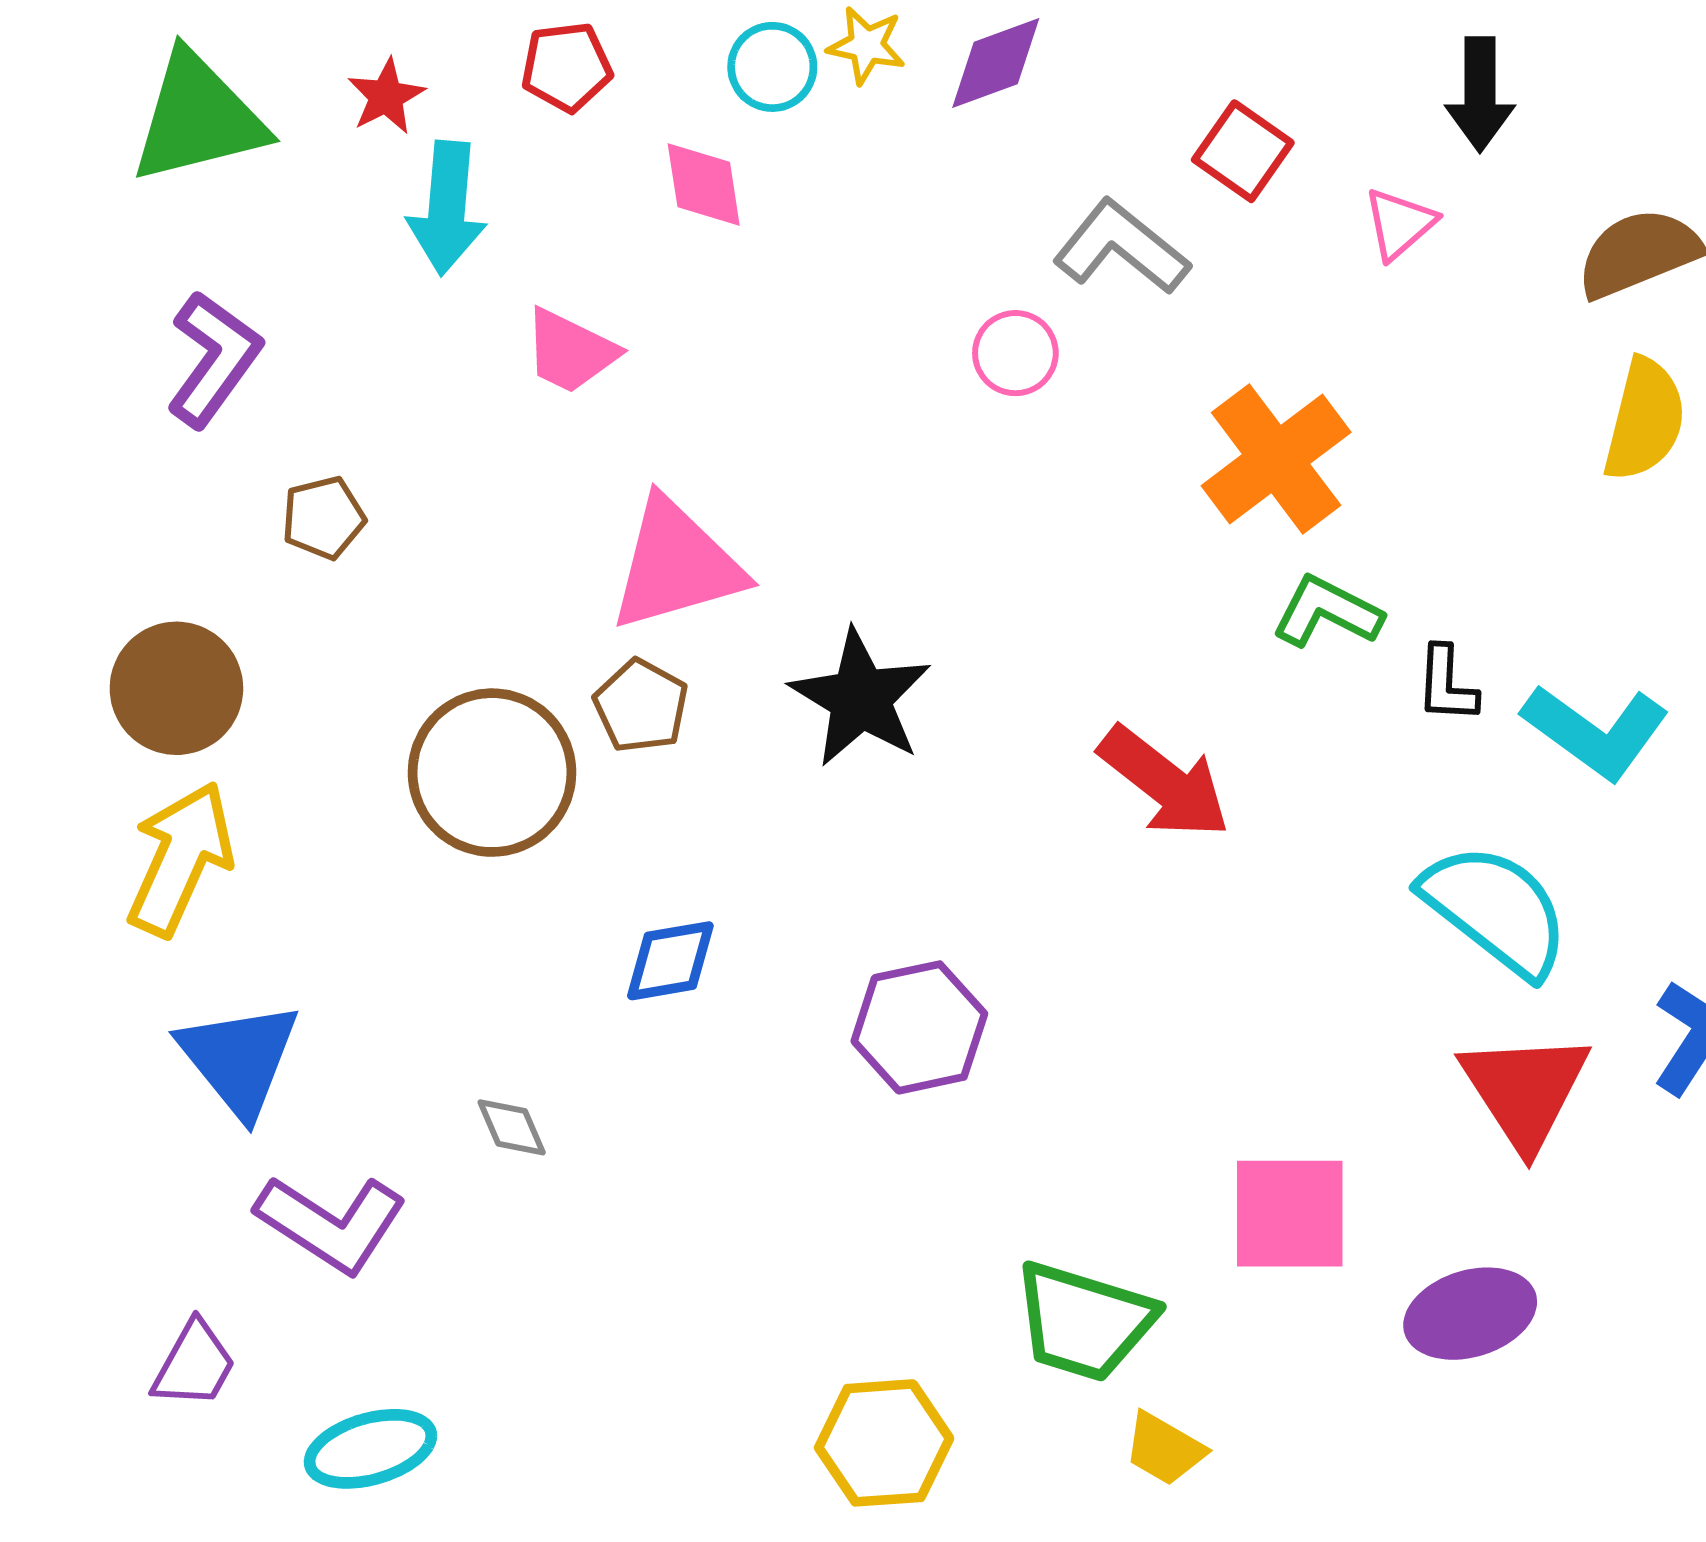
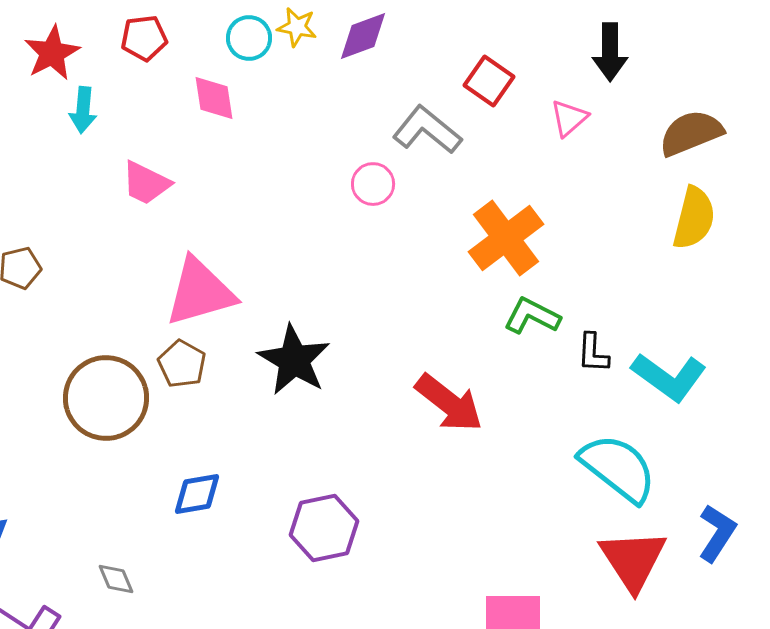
red star: (386, 96) -> (52, 53), size x1.4
cyan arrow: (447, 208) -> (83, 110), size x0.7

